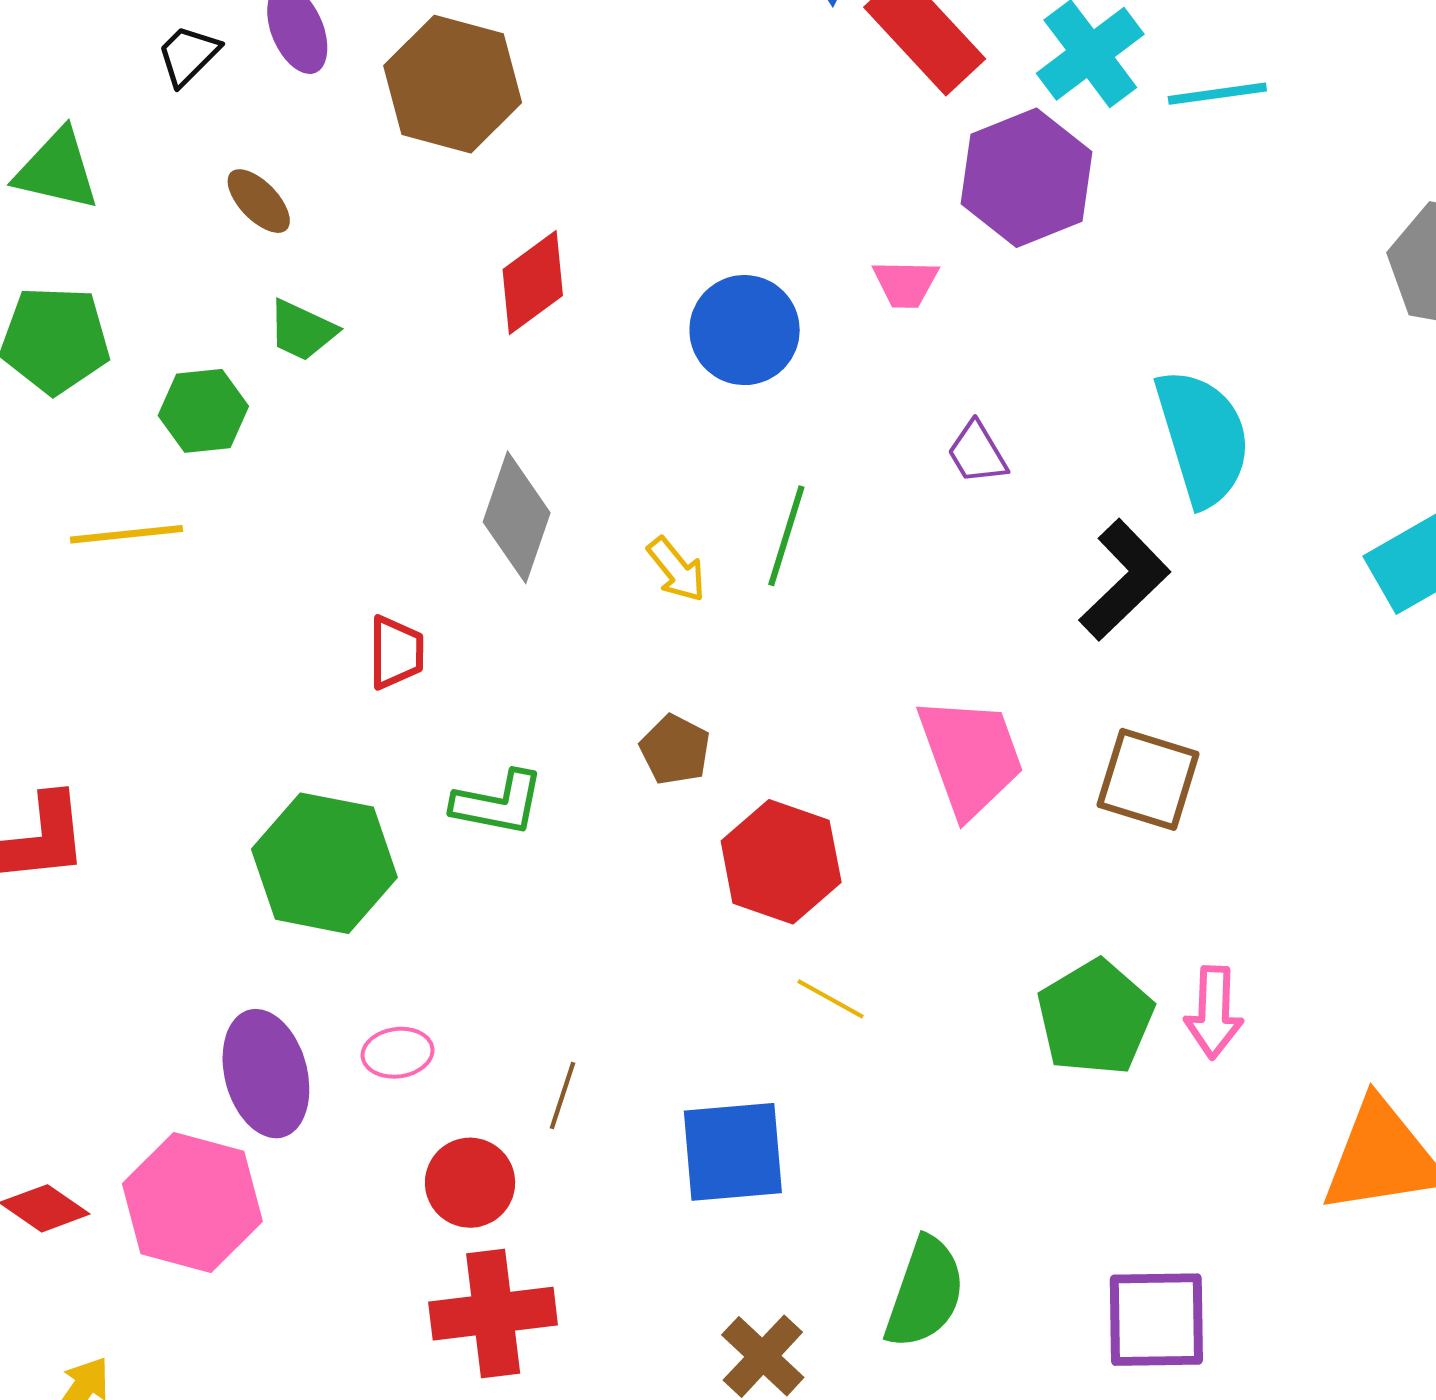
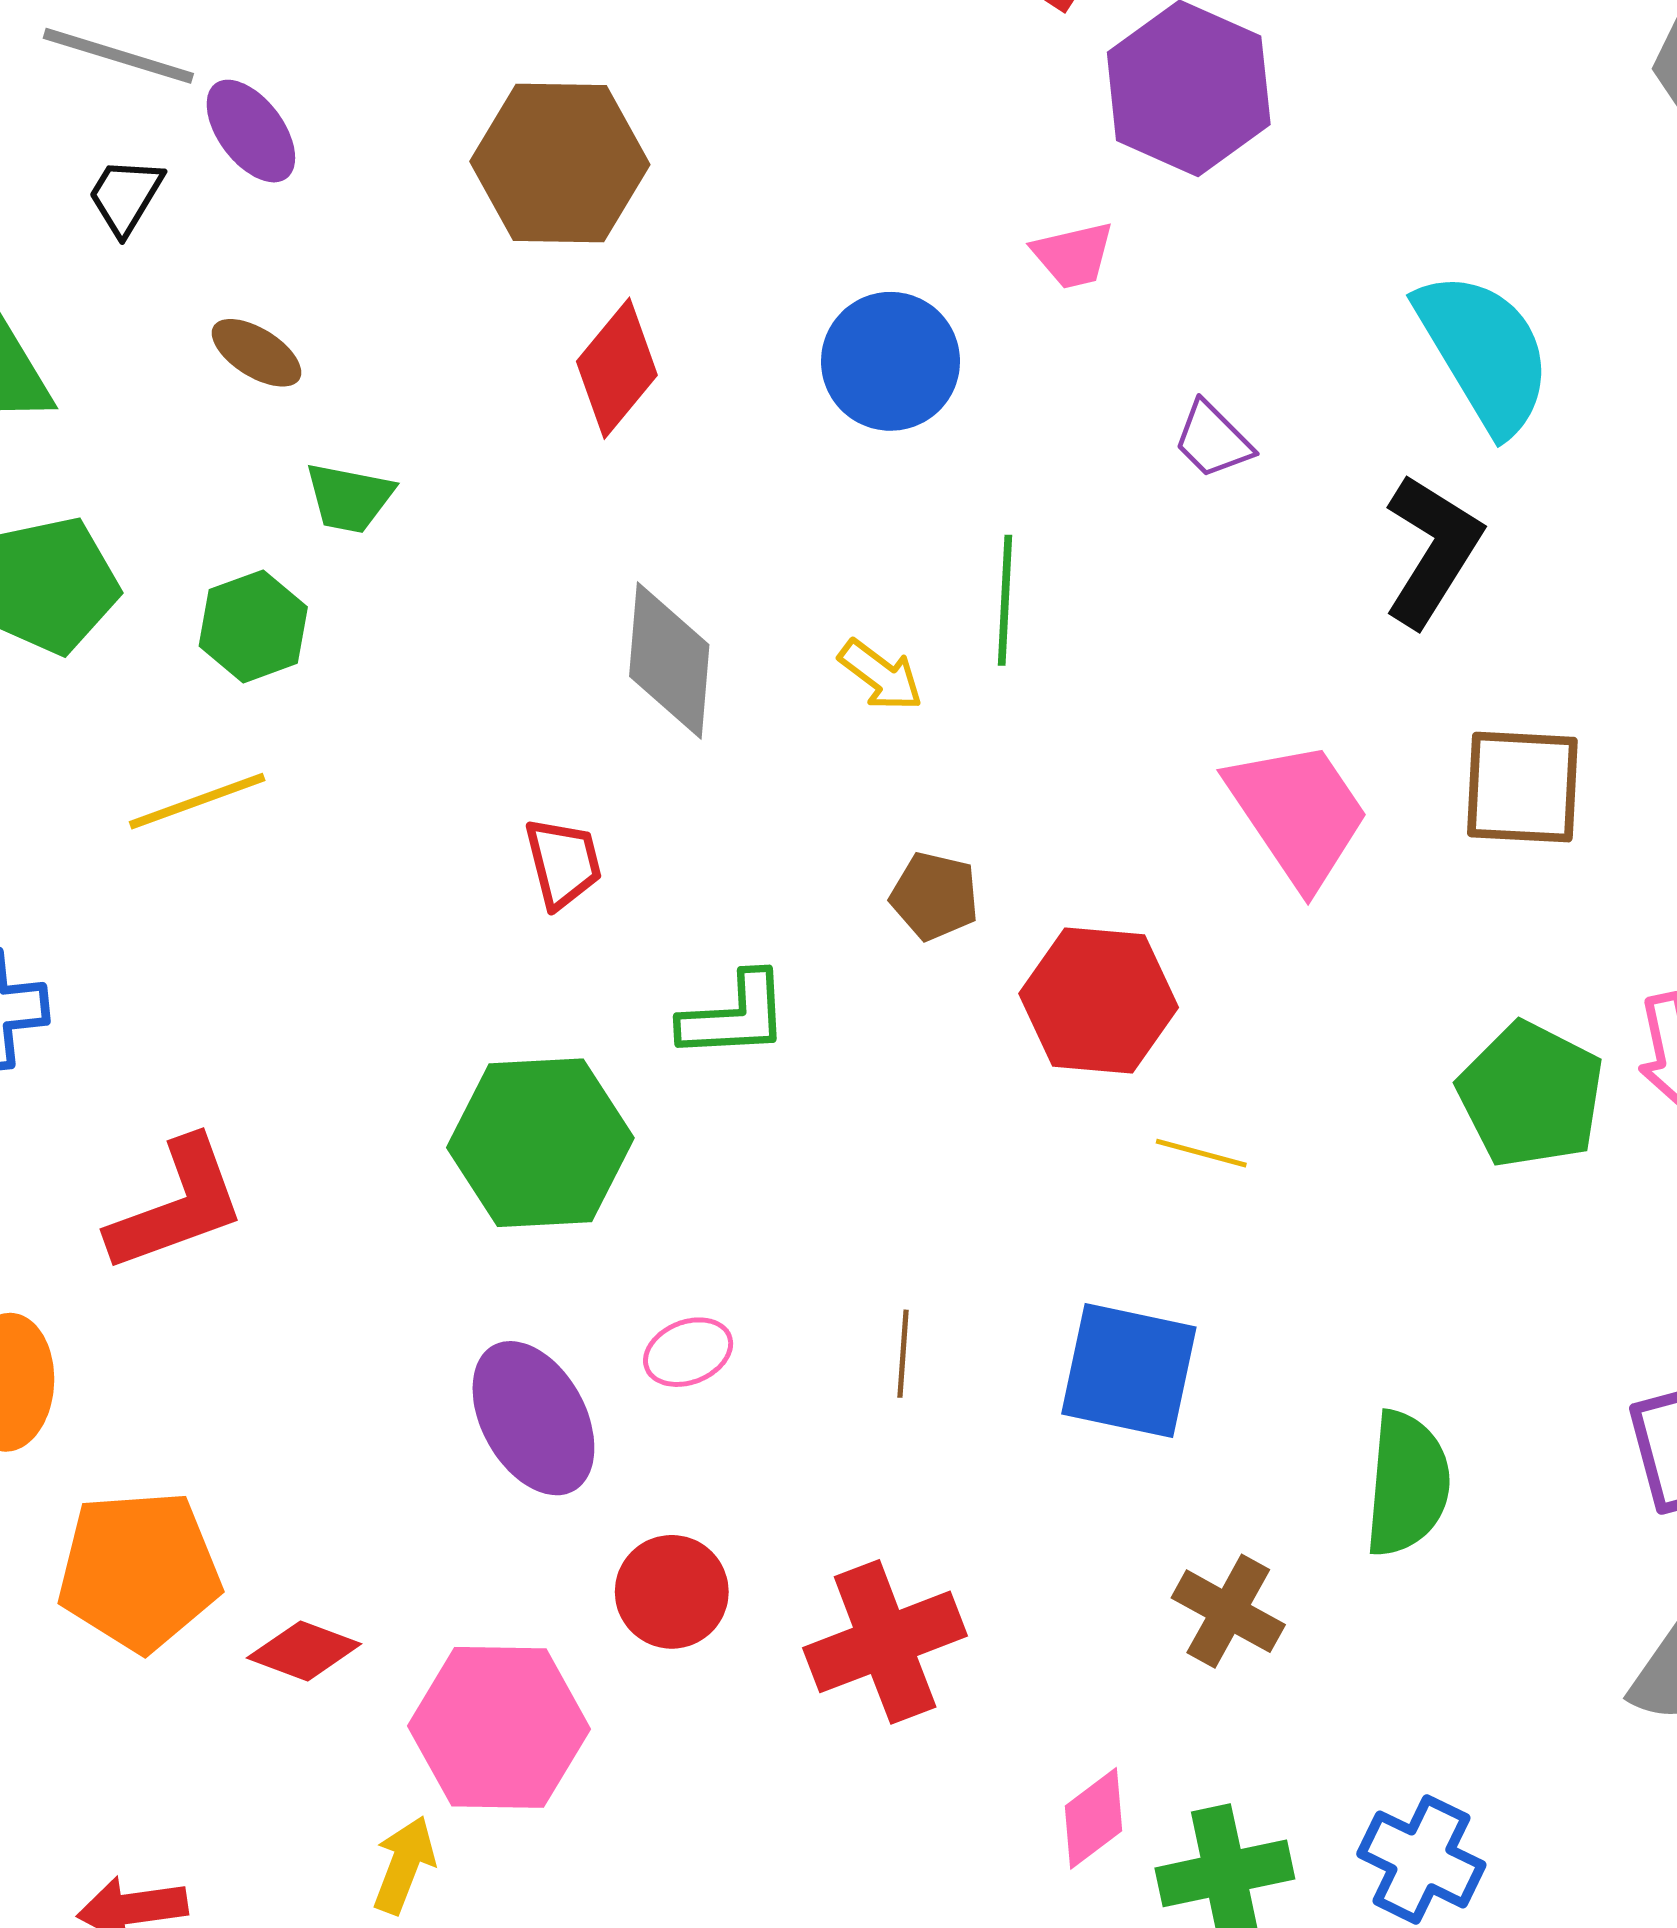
brown hexagon: (453, 84) -> (560, 163), moved
blue square: (733, 1152) -> (1129, 1370), turned 31
red circle: (470, 1183) -> (672, 1592), moved
pink hexagon: (192, 1203) -> (499, 1727), moved

